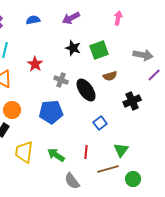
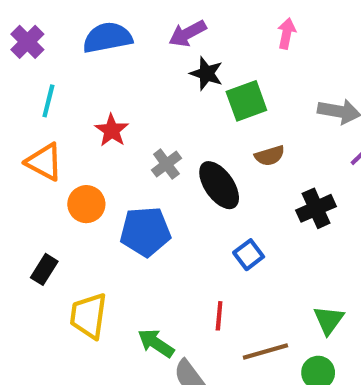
blue semicircle: (33, 20) -> (107, 38), size x1.6
black star: (73, 48) -> (206, 73), moved
gray cross: (61, 80) -> (166, 164), turned 32
orange circle: (12, 110) -> (86, 204), moved
green triangle: (121, 150) -> (329, 320), moved
green arrow: (56, 155) -> (156, 343), moved

